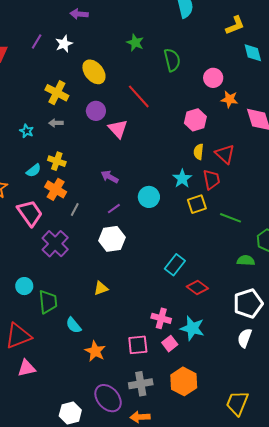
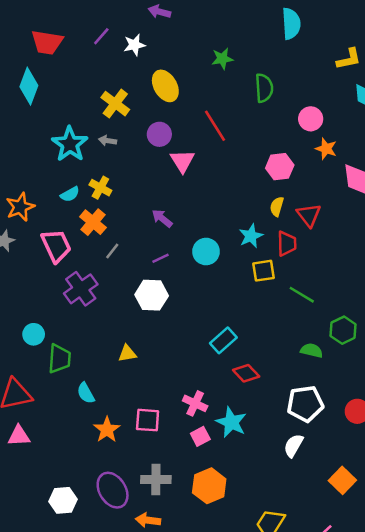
green star: (135, 43) -> (222, 59), turned 30
cyan star: (27, 131) -> (70, 144), size x2.0
pink square: (138, 345) -> (148, 420), moved

